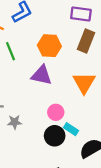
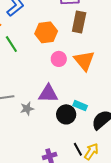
purple triangle: (42, 75) -> (48, 94), moved
pink circle: (56, 112) -> (59, 59), moved

